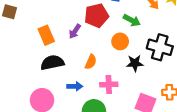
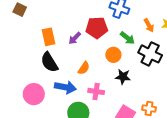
black cross: (160, 47) -> (150, 54), moved
black semicircle: (52, 63) -> (49, 62), turned -120
blue arrow: (75, 86) -> (65, 87), size x1.5

